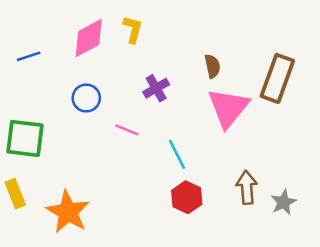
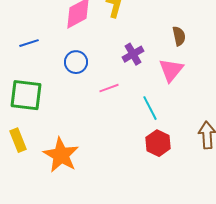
blue line: (29, 56) -> (29, 43), moved
pink triangle: (228, 108) -> (171, 70), moved, size x0.7
pink line: (127, 130) -> (109, 88), turned -42

